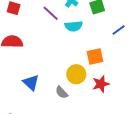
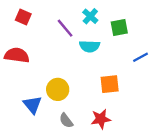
yellow circle: (76, 74) -> (58, 89), moved
red star: (101, 84) -> (101, 119), moved

